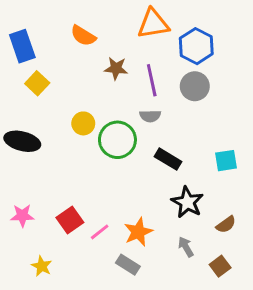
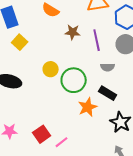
gray semicircle: (150, 116) -> (108, 67), moved
orange star: (138, 232) -> (88, 107), moved

